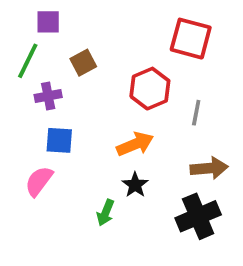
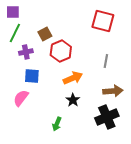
purple square: (48, 22) -> (13, 12), moved
red hexagon: (150, 89) -> (61, 51), moved
green arrow: (106, 213) -> (57, 124), moved

